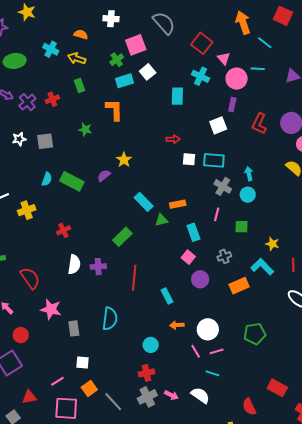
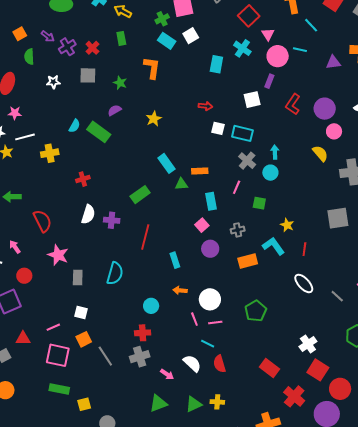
cyan rectangle: (125, 81) -> (167, 41), turned 42
red cross: (52, 99) -> (92, 48), turned -32
gray square: (45, 141) -> (88, 75), moved
purple semicircle: (104, 176) -> (115, 110), moved
green pentagon: (255, 334) -> (256, 311), turned -30
pink arrow: (171, 395) -> (167, 374), moved
red semicircle: (249, 407) -> (220, 364), moved

